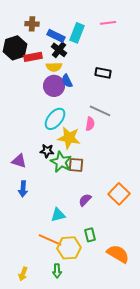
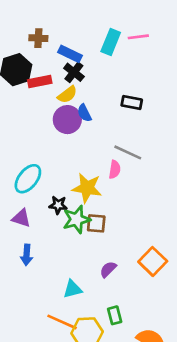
cyan rectangle: (77, 33) -> (111, 42), moved
yellow semicircle: (54, 67) -> (67, 95), turned -35
cyan ellipse: (55, 119) -> (28, 179), moved
green star: (61, 162) -> (77, 219), turned 30

